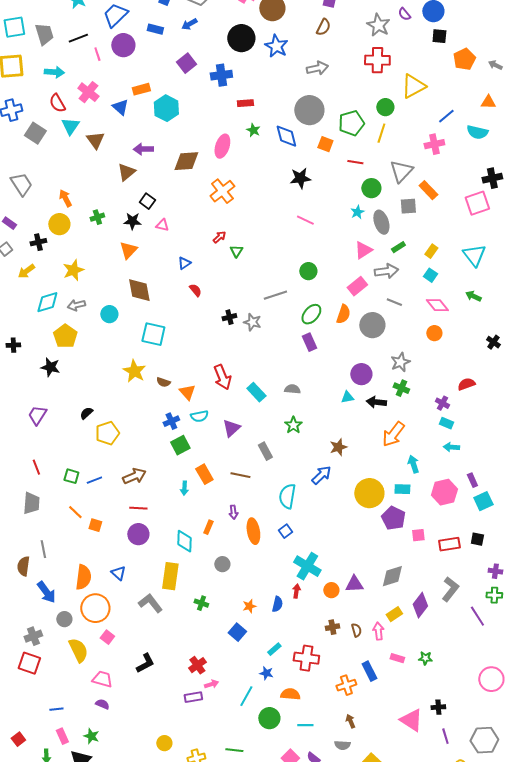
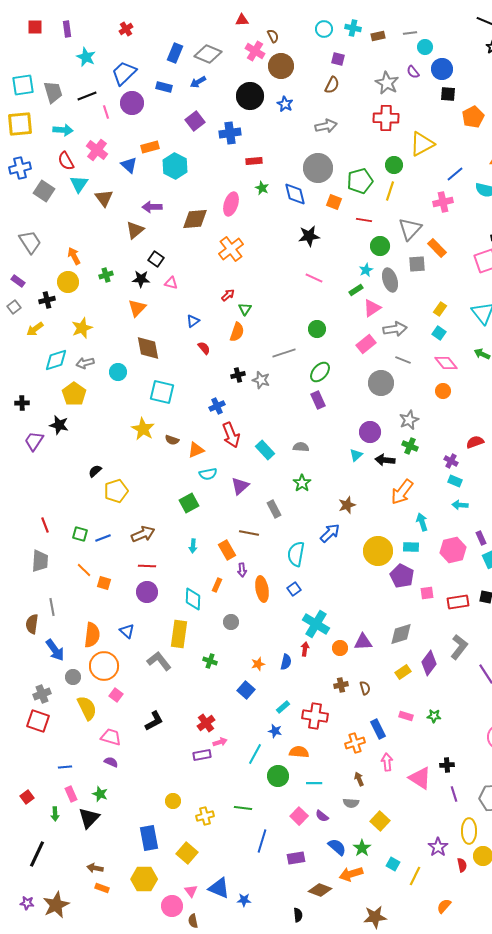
blue star: (276, 46) -> (285, 104), size x0.7
green rectangle: (398, 247) -> (356, 290), moved
orange semicircle: (343, 314) -> (237, 332), moved
orange triangle: (187, 392) -> (196, 450), turned 48
cyan triangle: (347, 397) -> (356, 455), turned -32
purple trapezoid: (37, 415) -> (34, 441), moved
blue cross: (171, 421) -> (217, 406), moved
orange rectangle: (204, 474) -> (227, 550), moved
pink arrow: (378, 631) -> (387, 762), moved

